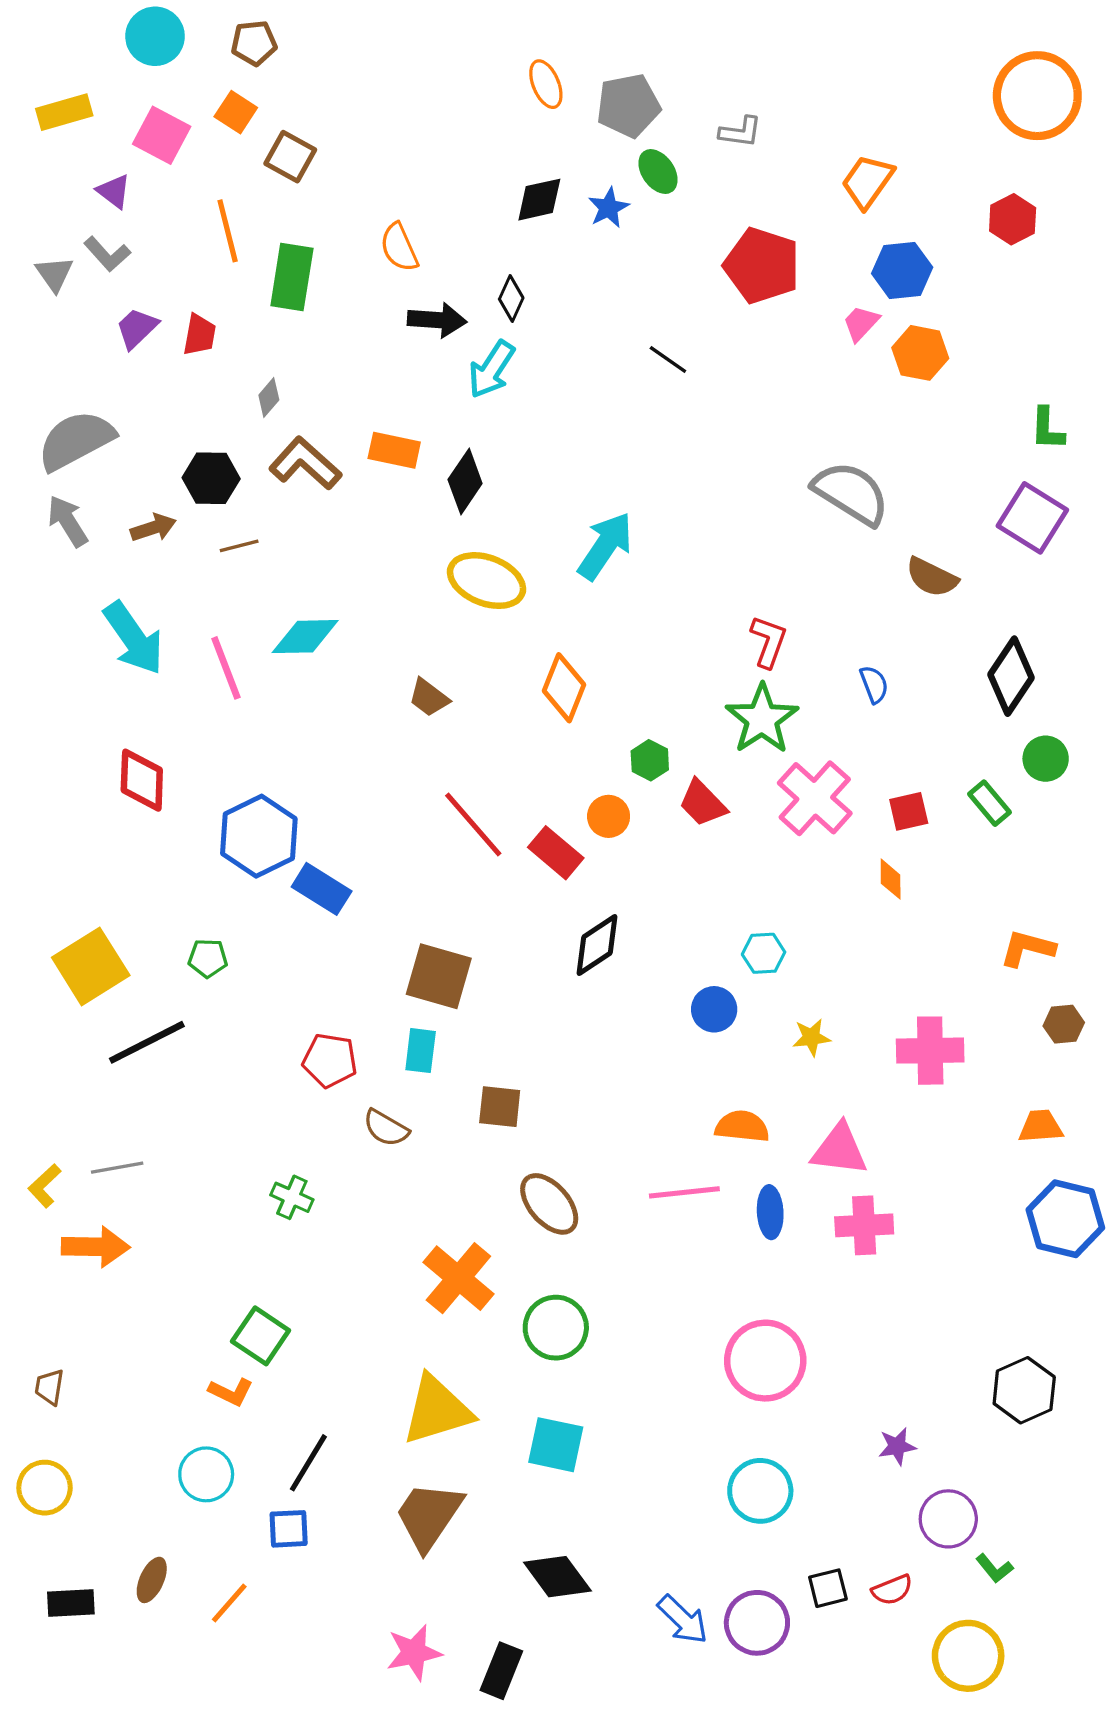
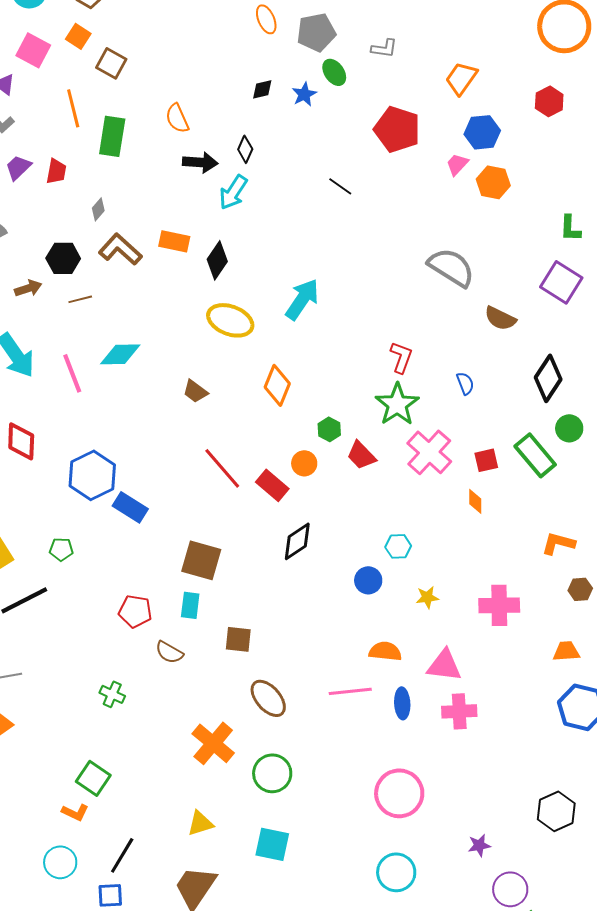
black diamond: (539, 200) -> (262, 89), size x0.7
green rectangle: (990, 803) -> (535, 455), size x1.6
yellow triangle: (437, 1410) -> (200, 823), size x0.6

